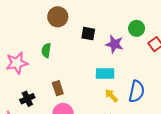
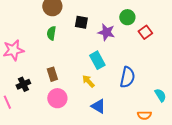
green semicircle: (46, 50) -> (51, 33), moved
cyan rectangle: (105, 74) -> (97, 60), turned 60
yellow arrow: (111, 96) -> (88, 81), moved

